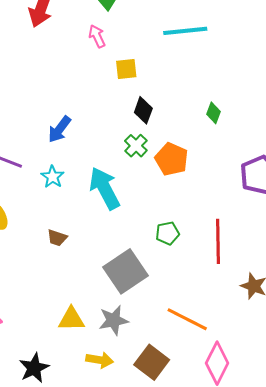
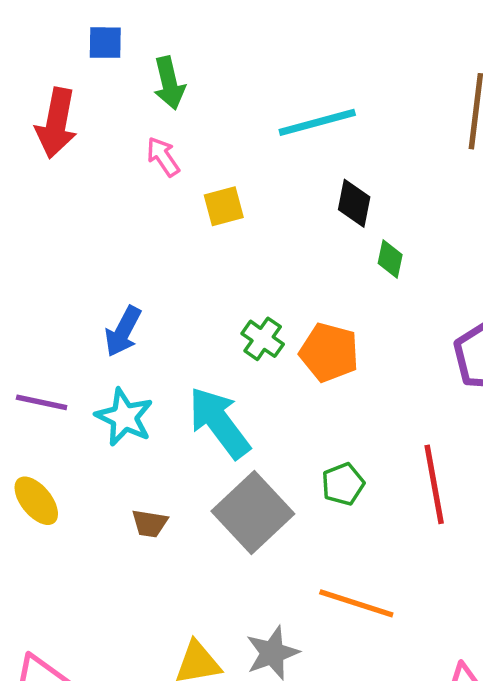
black diamond: (143, 110) -> (354, 203), moved
cyan star: (53, 177) -> (124, 417), size x1.4
gray square: (126, 271) -> (253, 512), moved
orange line: (187, 319) -> (356, 603), moved

